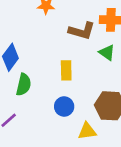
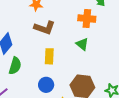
brown L-shape: (82, 31) -> (44, 28), moved

